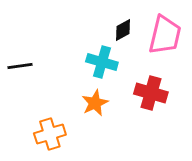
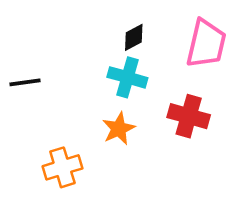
black diamond: (123, 30) -> (134, 37), moved

